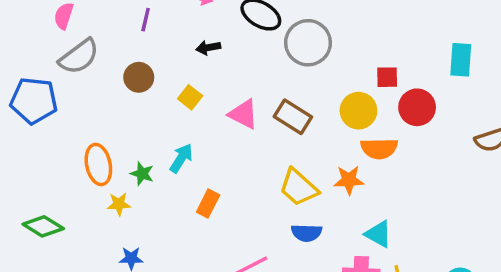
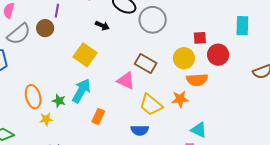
black arrow: (208, 48) -> (102, 26), moved, turned -144
brown circle: (139, 77) -> (45, 28), moved
yellow square: (190, 97) -> (85, 55), size x1.6
pink triangle: (243, 114) -> (126, 81), moved
cyan arrow: (181, 158) -> (81, 91), size x1.4
blue semicircle: (306, 233) -> (140, 130), moved

